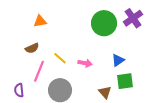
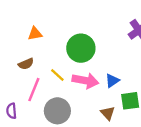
green circle: (104, 23) -> (81, 48), moved
blue triangle: (118, 60) -> (112, 81), moved
pink arrow: (85, 63) -> (85, 81), size x1.6

